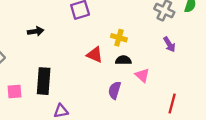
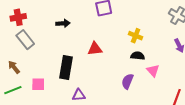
red triangle: (95, 55) -> (95, 49), moved, turned -35
pink square: (14, 92) -> (38, 84), moved

